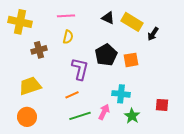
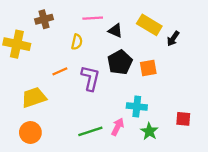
pink line: (66, 16) -> (93, 18), moved
black triangle: (108, 18) -> (115, 31), moved
yellow cross: (20, 22) -> (17, 44), moved
brown cross: (39, 50) -> (44, 19), moved
orange line: (72, 95) -> (60, 71), moved

